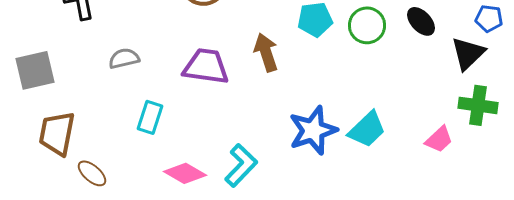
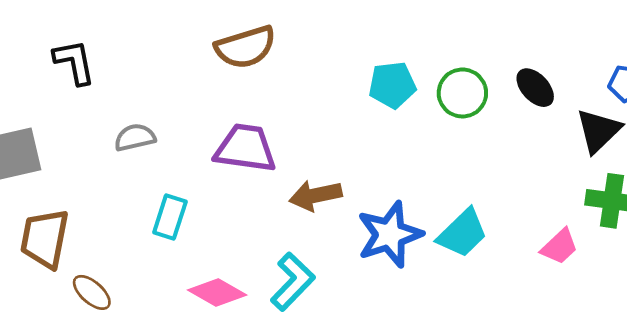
brown arrow: (266, 52) -> (316, 195), moved, turned -84

